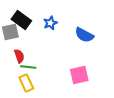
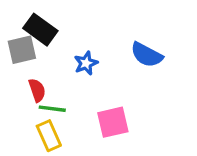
blue star: (50, 23) -> (86, 63), moved
pink square: (79, 75) -> (113, 122), moved

